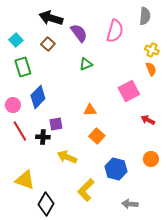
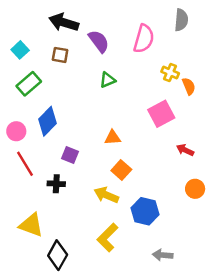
brown square: (48, 44) -> (60, 55), turned -32
yellow cross: (152, 50) -> (170, 72), moved
green rectangle: (23, 67) -> (29, 84), turned 66
purple square: (56, 124) -> (70, 155), turned 32
black cross: (43, 137) -> (56, 184), moved
yellow arrow: (67, 157) -> (106, 195), moved
orange circle: (151, 159) -> (195, 189), moved

